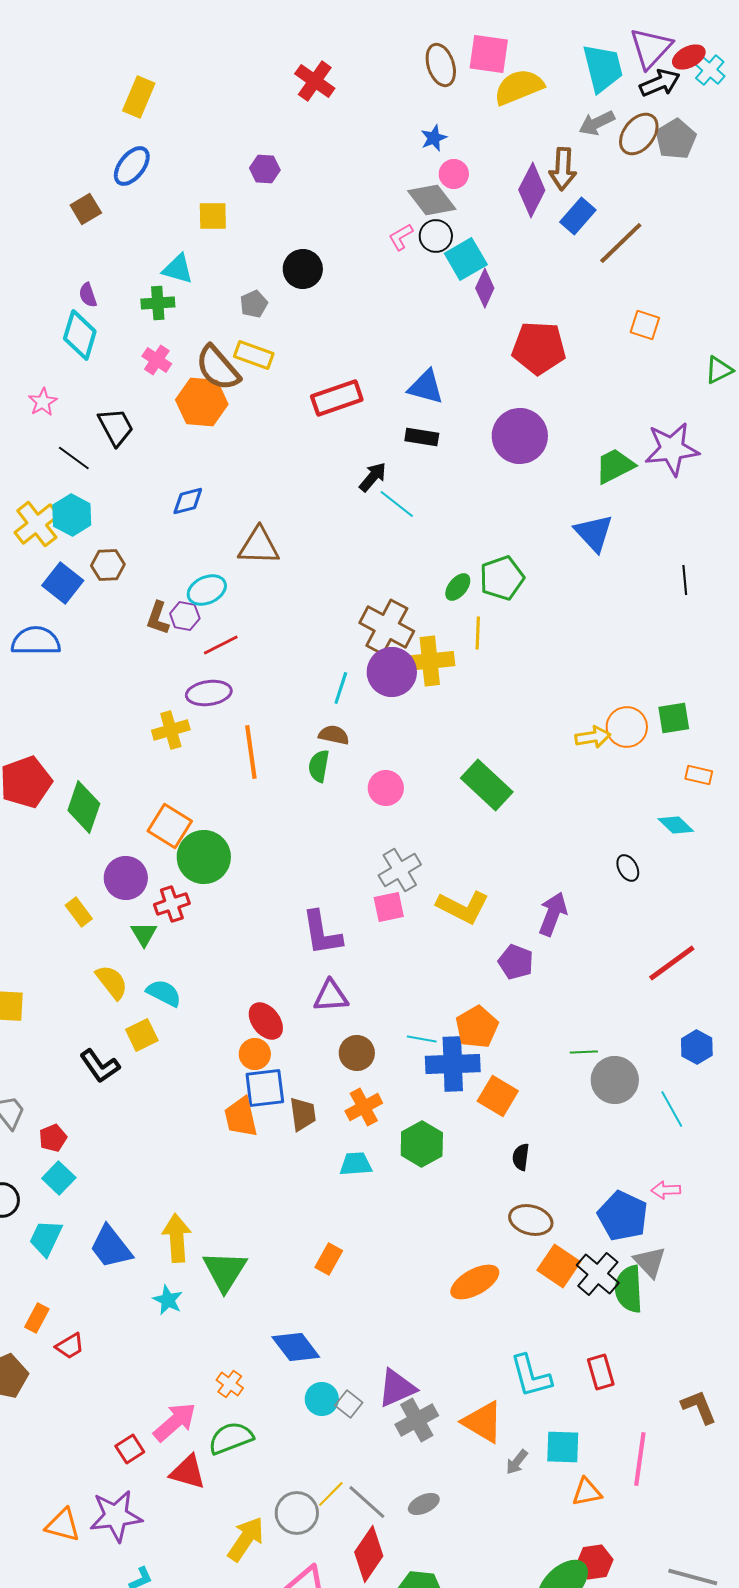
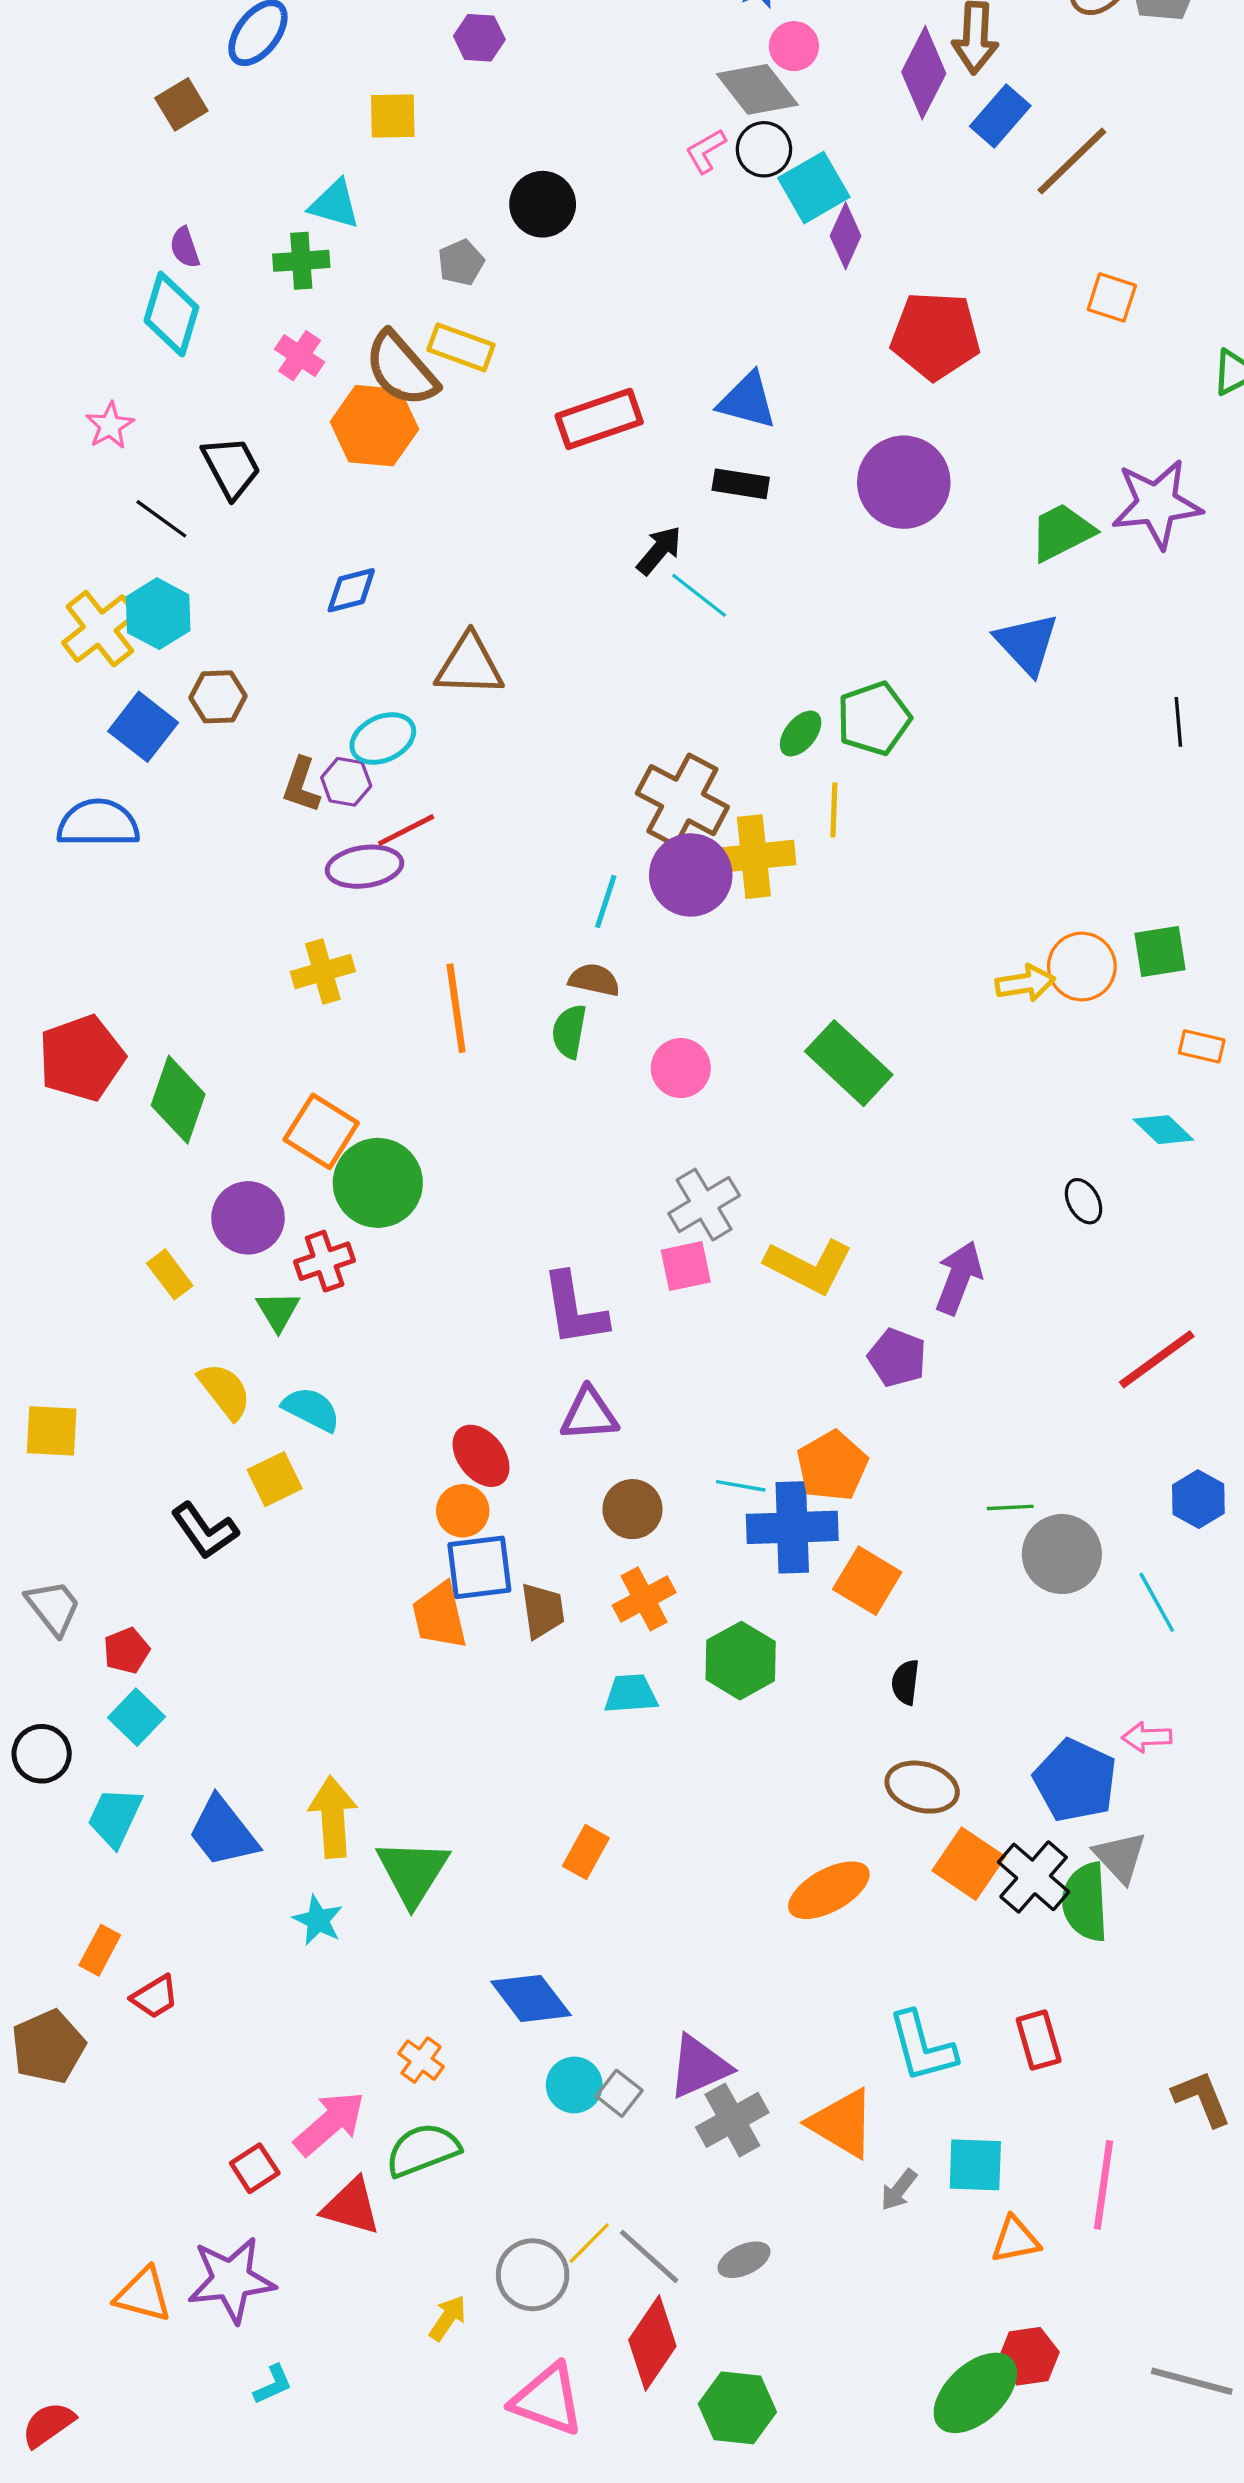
purple ellipse: (209, 693) -> (365, 867), moved
yellow arrow: (246, 1539) -> (448, 2318), size x0.6

